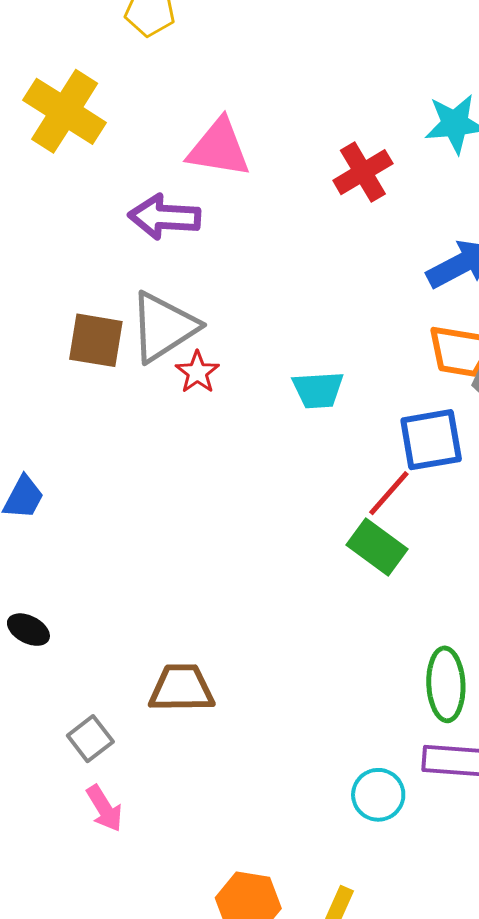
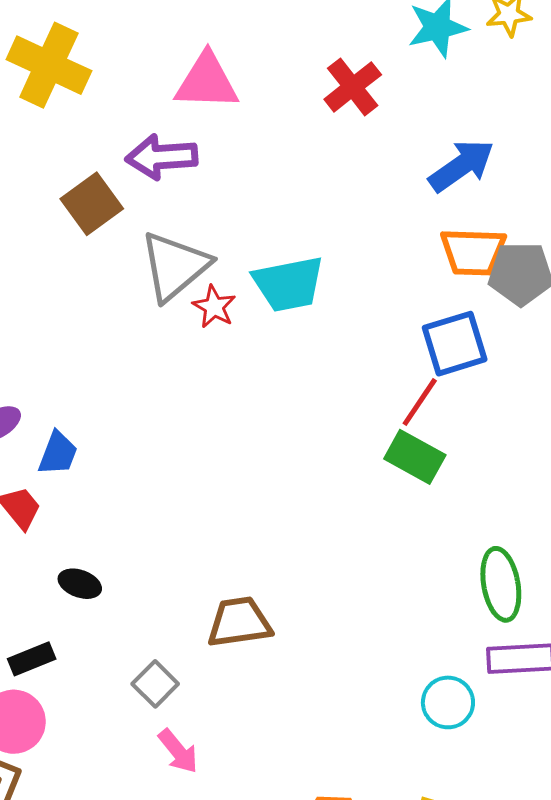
brown square: (96, 340) -> (92, 204), moved, turned -38
cyan trapezoid: (318, 390) -> (289, 284), moved, size x1.4

